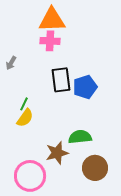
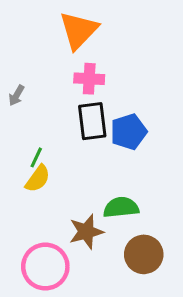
orange triangle: (52, 20) -> (79, 30), turned -44
pink cross: (50, 41) -> (89, 79), moved

